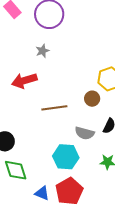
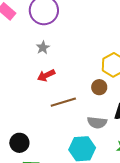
red arrow: (24, 81) -> (46, 75), moved, size x0.7

